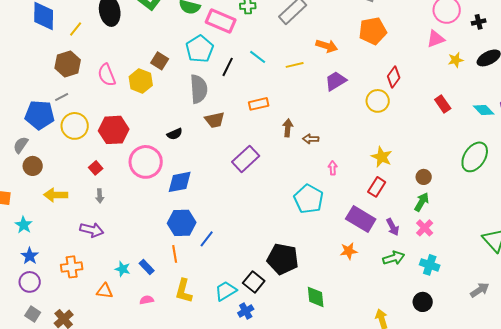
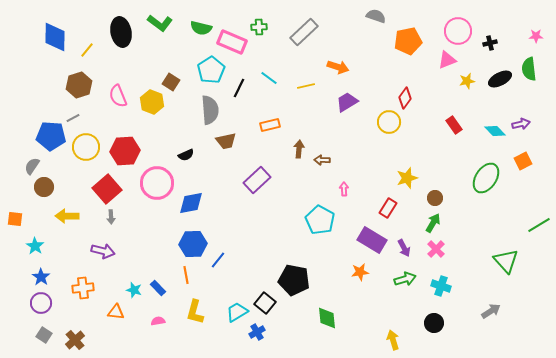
orange pentagon: (373, 31) -> (408, 41), moved
yellow star: (382, 157) -> (407, 178), moved, turned 30
red square: (96, 168) -> (107, 189), size x2.0

